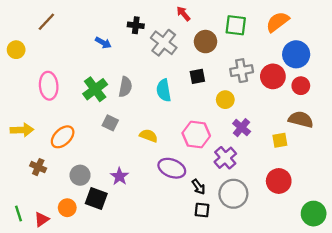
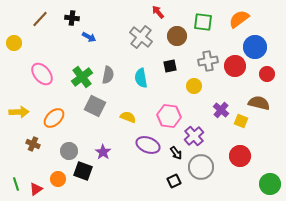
black cross: (136, 25) -> (72, 18), moved
pink ellipse: (49, 86) -> (42, 74), turned -35
red circle: (301, 86) -> (267, 74), moved
gray square: (110, 123) -> (95, 106), size x1.5
purple cross: (242, 128) -> (221, 110), moved
yellow square: (280, 140) -> (241, 121), turned 32
black arrow: (199, 187) -> (176, 153), moved
black square: (202, 210) -> (174, 181), turned -32

